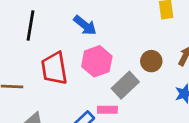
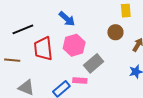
black line: (31, 26) -> (23, 29), moved, turned 55
brown circle: (151, 61) -> (115, 32), moved

